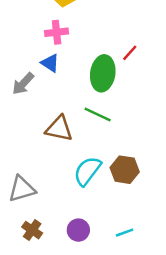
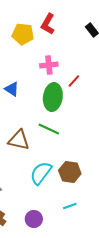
pink cross: (57, 32) -> (49, 65), moved
cyan line: (125, 233) -> (70, 206), moved

